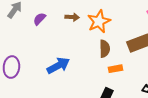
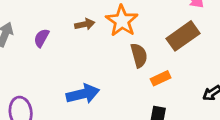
blue arrow: (58, 65) -> (83, 94), turned 30

